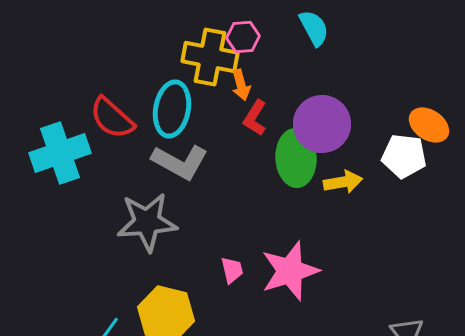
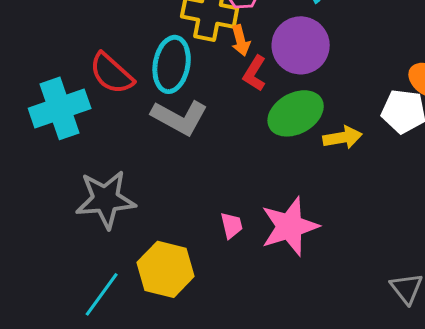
purple circle: (322, 124) -> (301, 45), moved
green ellipse: (296, 158) -> (296, 113), turned 64
gray star: (147, 222) -> (106, 199), moved

